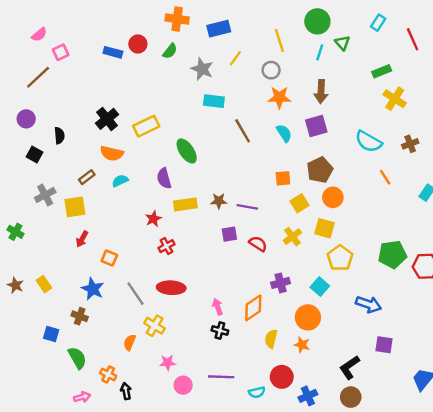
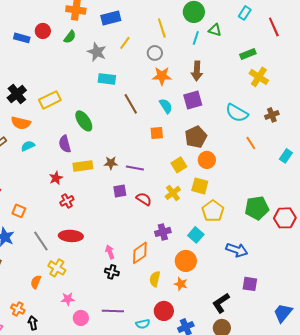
green triangle: (342, 43) -> (215, 30), turned -32
orange square: (283, 178) -> (157, 133), moved

